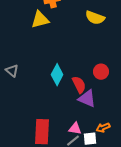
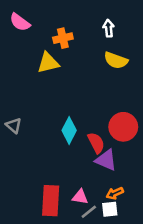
red circle: (101, 72) -> (123, 127), size x1.5
orange arrow: (103, 128) -> (115, 193), moved
pink triangle: (75, 129) -> (80, 197), moved

